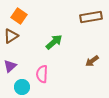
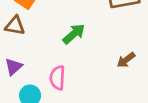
brown triangle: (11, 36) -> (15, 26), turned 42

